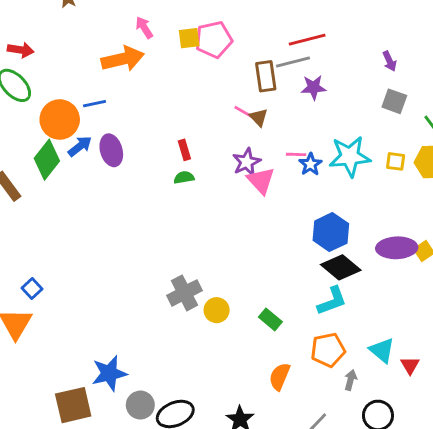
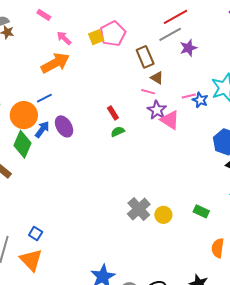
brown rectangle: (266, 76) -> (145, 57), moved
pink line: (244, 112) -> (148, 92), moved

